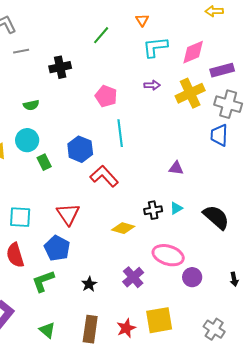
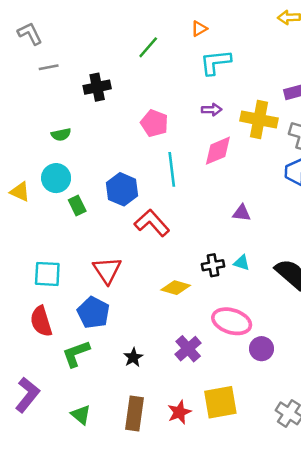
orange triangle: (142, 20) -> (199, 29), turned 32
pink diamond: (193, 52) -> (218, 151), moved
yellow cross: (190, 93) -> (259, 120), turned 36
cyan triangle: (176, 208) -> (242, 263), turned 48

